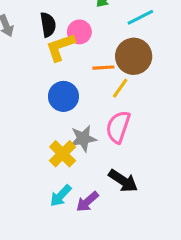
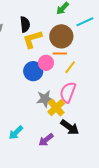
pink circle: (79, 32) -> (46, 63), moved
brown circle: (134, 56) -> (61, 36), moved
yellow cross: (63, 154) -> (56, 108), moved
cyan arrow: (61, 196) -> (16, 133), moved

